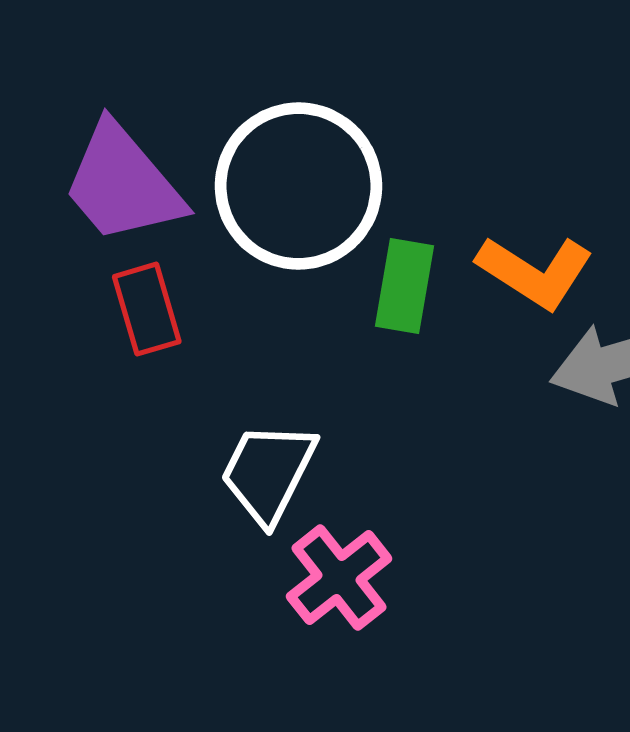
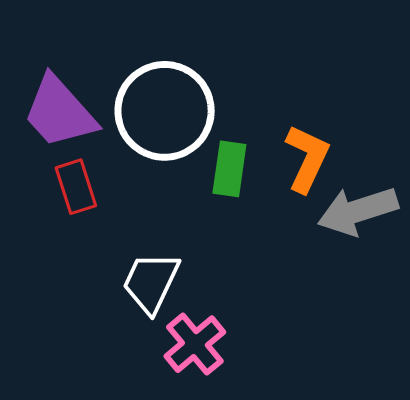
orange L-shape: (535, 272) -> (307, 158), turned -96

